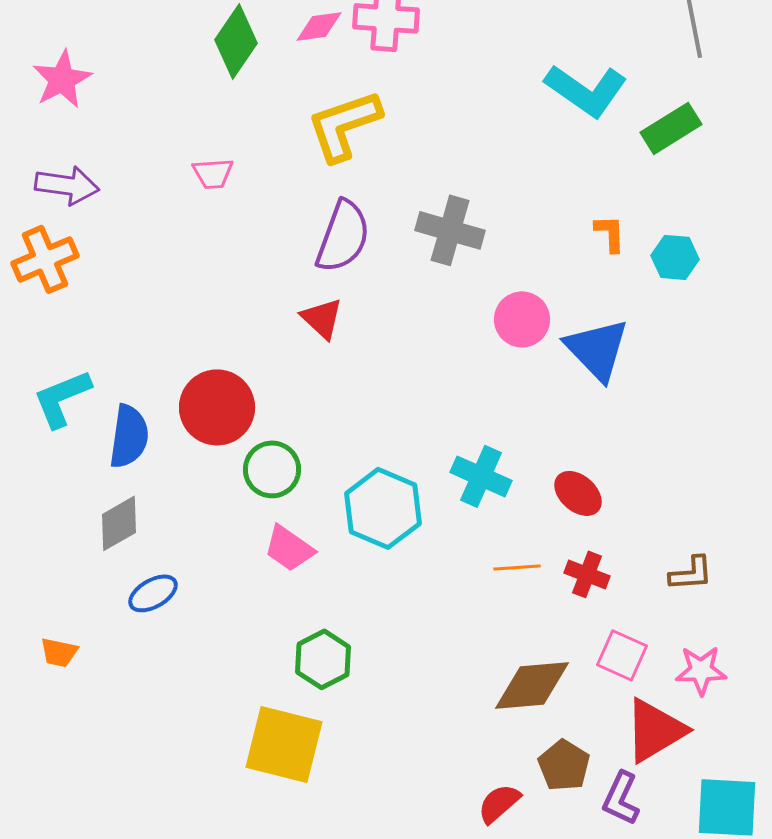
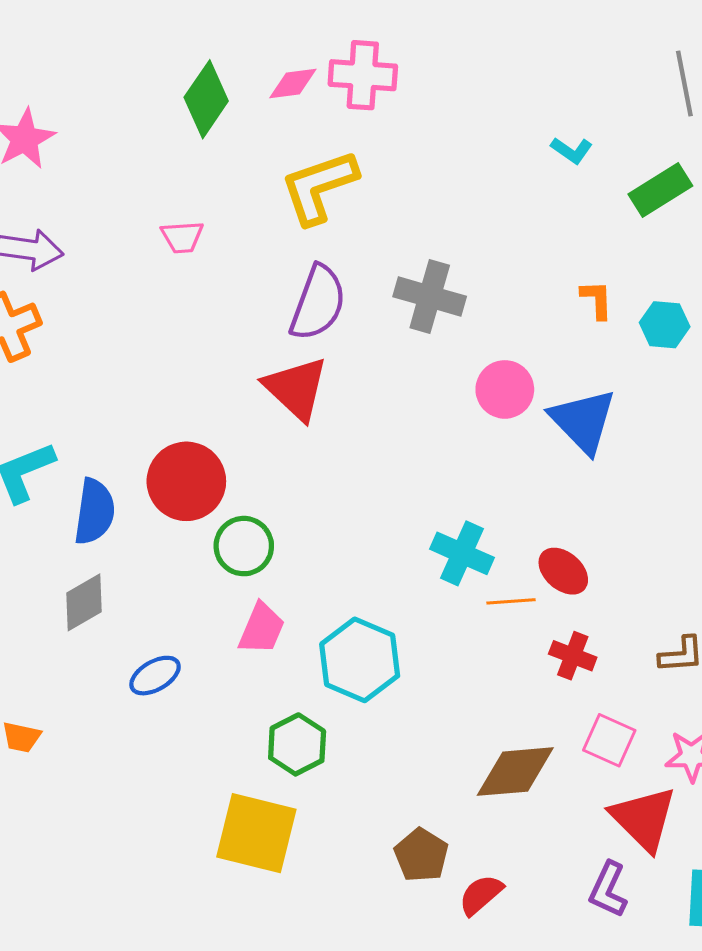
cyan L-shape: (586, 90) -> (572, 150), size x0.5
red triangle: (322, 318) -> (296, 388), size x1.5
cyan hexagon: (383, 508) -> (360, 660), moved
pink trapezoid: (289, 548) -> (262, 629), turned -102
orange line: (517, 567) -> (511, 601), moved
blue ellipse: (153, 593) -> (155, 676), moved
red triangle: (655, 730) -> (644, 819), turned -44
brown pentagon: (564, 765) -> (421, 855), moved

